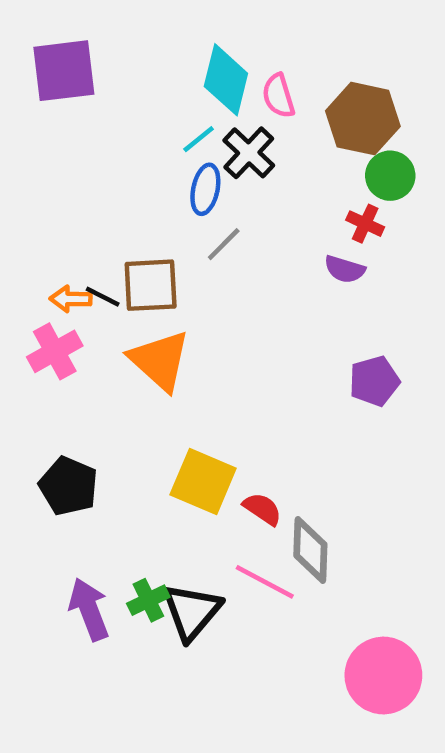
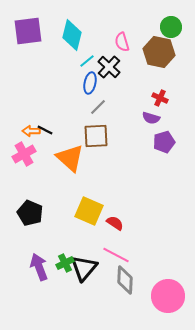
cyan diamond: (226, 80) -> (72, 35), moved
green circle: (390, 176) -> (171, 27), moved
brown square: (151, 285) -> (96, 136), moved
purple pentagon: (374, 381) -> (164, 142), moved
gray diamond: (310, 550) -> (125, 280), moved

